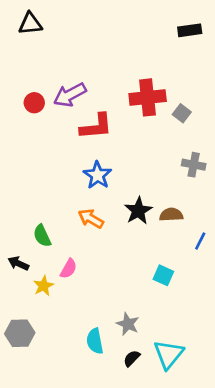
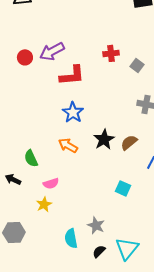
red cross: (148, 97) -> (111, 53), size x0.6
brown semicircle: (171, 215) -> (129, 142), turned -36
pink semicircle: (68, 269) -> (51, 183), turned 42
yellow star: (43, 286) -> (44, 204), moved

